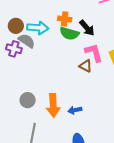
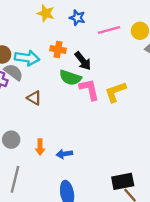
green semicircle: (69, 33) -> (70, 78), moved
brown triangle: (86, 66) -> (34, 98), moved
orange arrow: (53, 105) -> (40, 147), size x0.6

